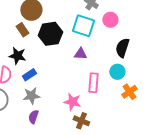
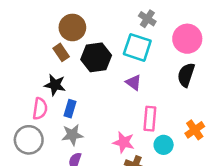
pink circle: (110, 20) -> (187, 39), moved, size x1.5
purple triangle: (80, 54) -> (134, 82), turned 32
cyan circle: (117, 72) -> (164, 145), moved
blue rectangle: (29, 75) -> (70, 109), turned -40

